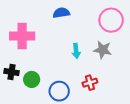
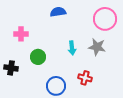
pink cross: (22, 36) -> (21, 34), size x0.6
green circle: (32, 79) -> (38, 57), moved
red cross: (90, 83) -> (85, 78), turned 32

